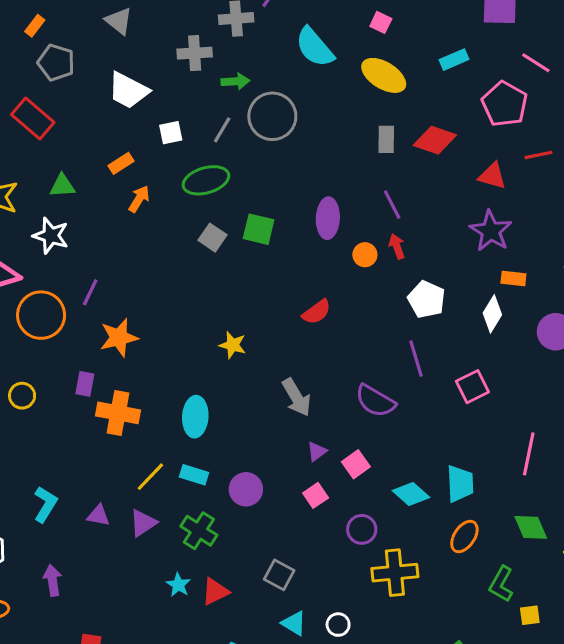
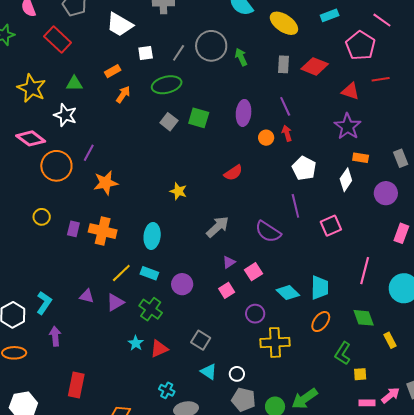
green arrow: (235, 81) -> (241, 57), moved, turned -114
purple rectangle: (85, 384) -> (73, 229), moved
gray arrow: (297, 397) -> (218, 227), turned -105
cyan L-shape: (45, 504) -> (44, 303), moved

